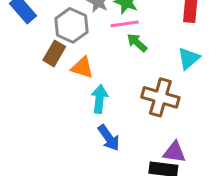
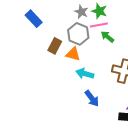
gray hexagon: (71, 25) -> (78, 34), moved
cyan arrow: (99, 99) -> (85, 74), turned -78

